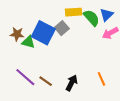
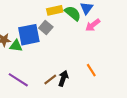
blue square: (43, 33) -> (29, 35), turned -30
brown line: (46, 81) -> (50, 79), moved, turned -64

